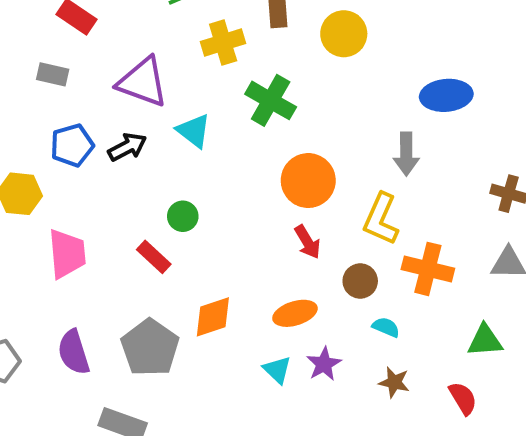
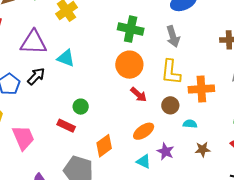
green cross: (271, 100) -> (131, 29), moved
green circle: (183, 216) -> (81, 107), moved

